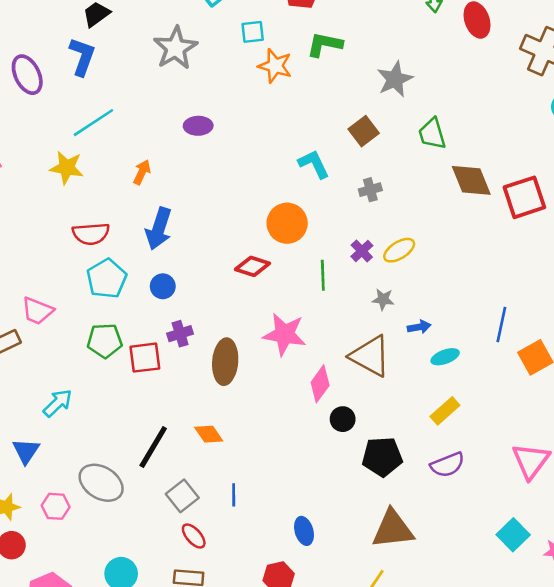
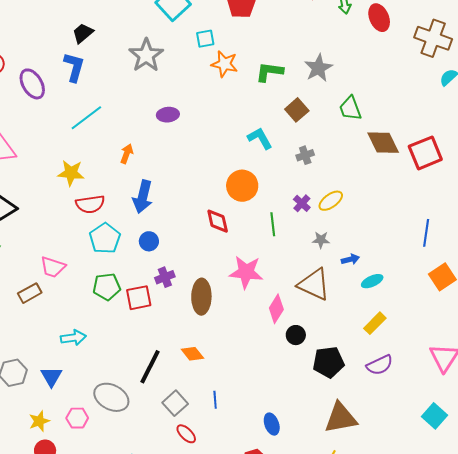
green L-shape: (325, 44) -> (269, 72), moved
yellow star: (67, 168) -> (71, 173), moved
red diamond: (252, 266) -> (218, 221), turned 64
blue line: (501, 324) -> (426, 233), moved
cyan arrow: (58, 403) -> (73, 338), turned 40

